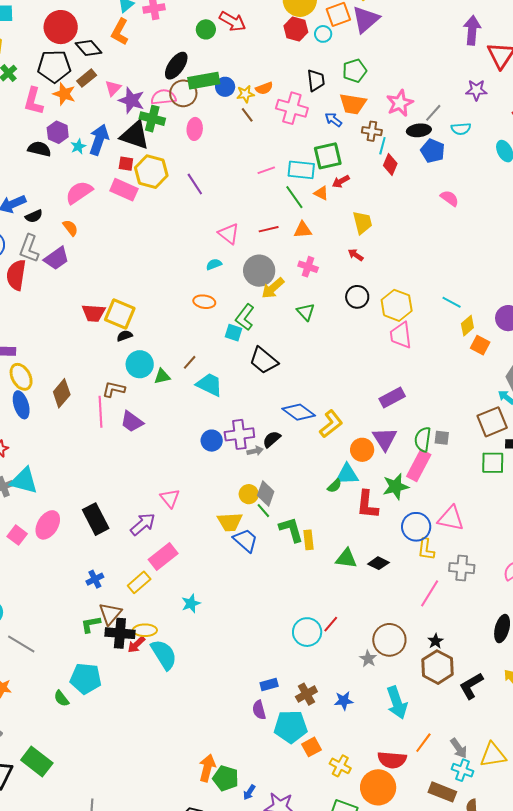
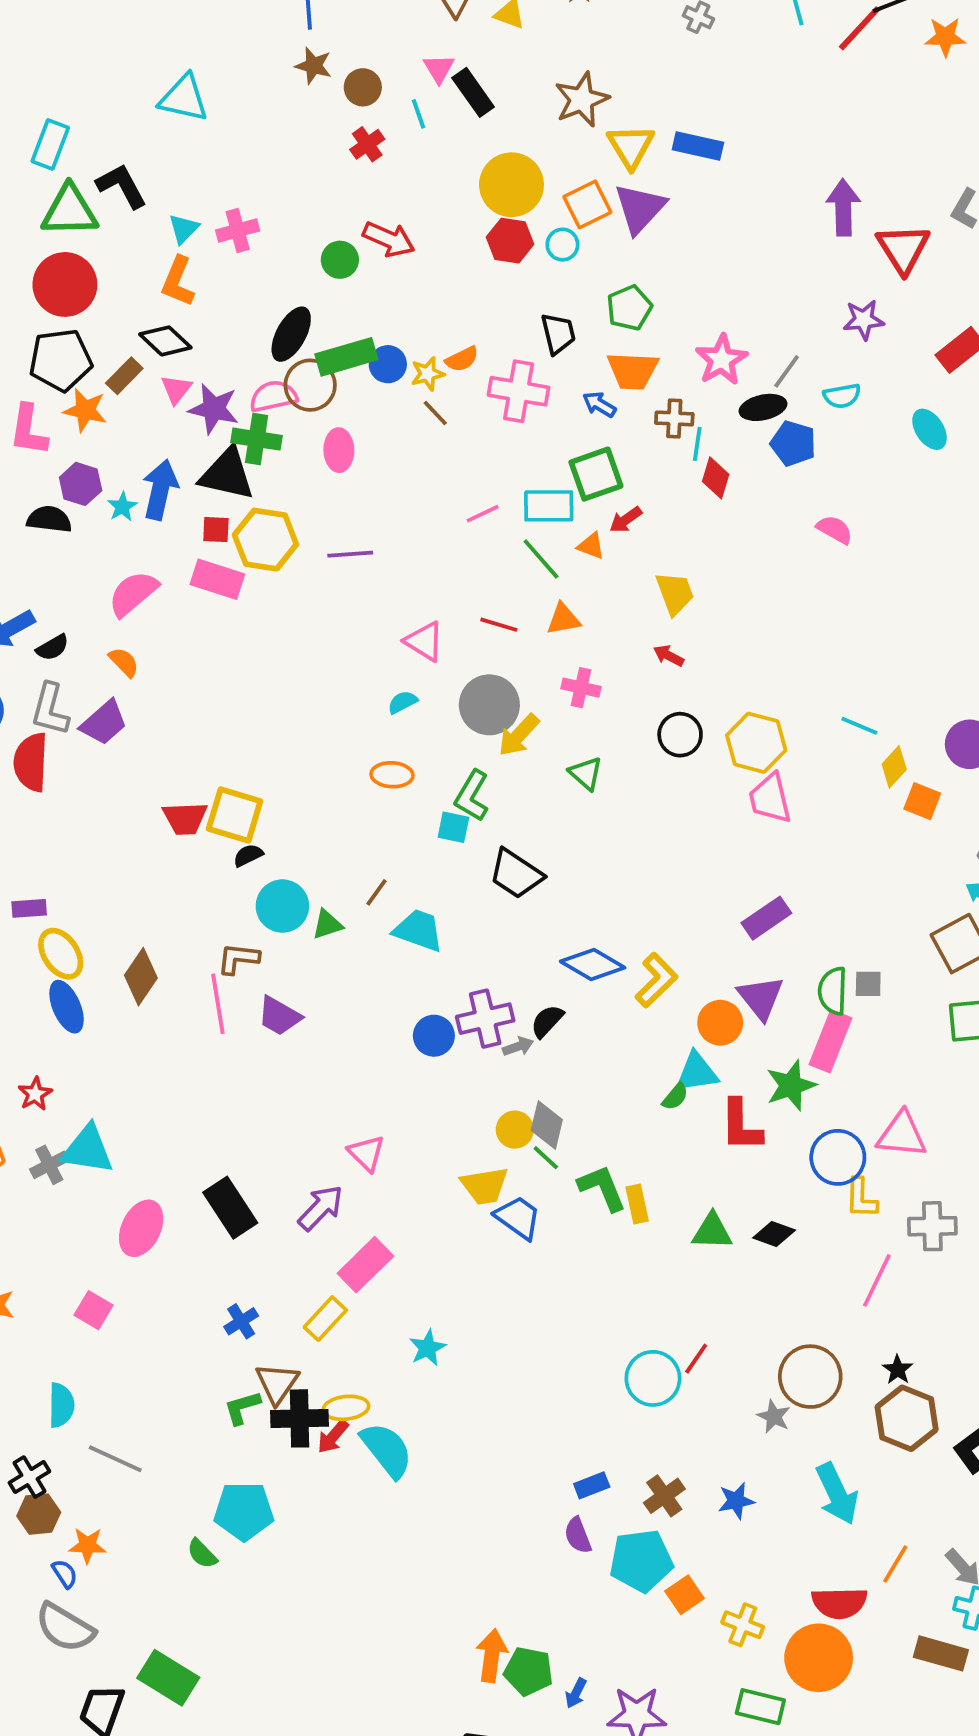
black diamond: (88, 48) -> (165, 341), moved
purple line: (195, 184) -> (350, 554), turned -55
red line: (269, 229) -> (499, 625), turned 36
pink square: (17, 535) -> (93, 1310), moved

